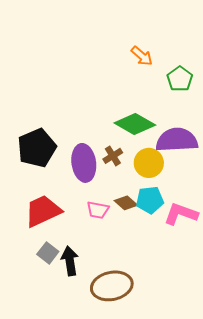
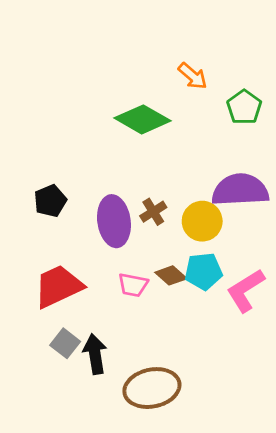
green diamond: (135, 124) -> (142, 119), moved
black pentagon: (37, 148) -> (50, 201), size x0.6
pink L-shape: (181, 214) -> (246, 290), turned -52

